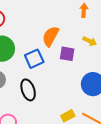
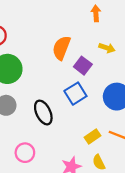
purple square: (67, 54) -> (83, 66), turned 35
blue square: (34, 59) -> (75, 94), moved

